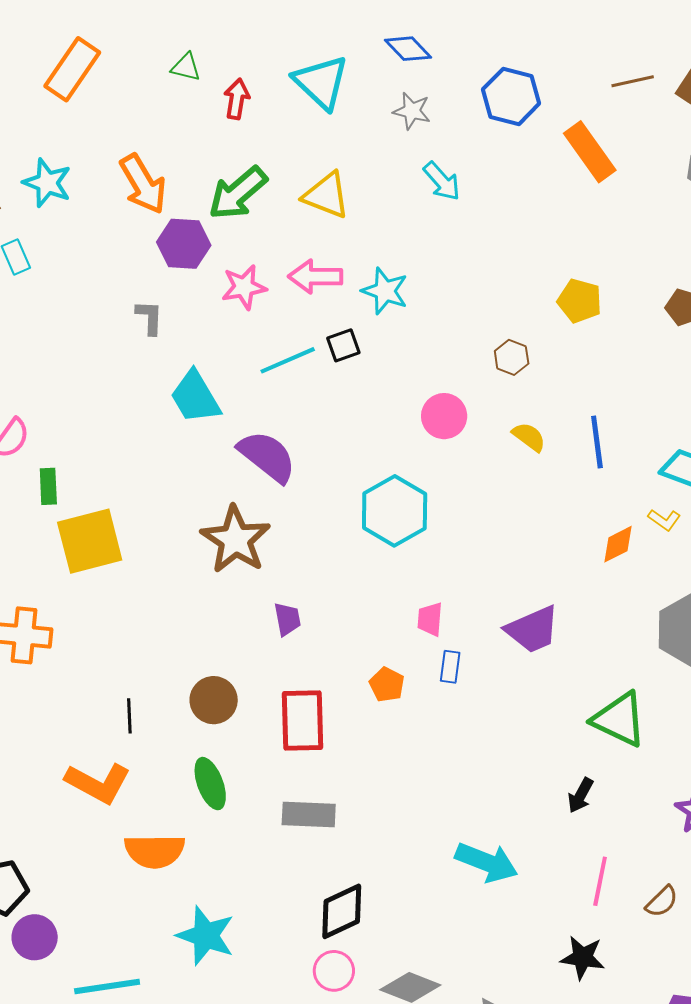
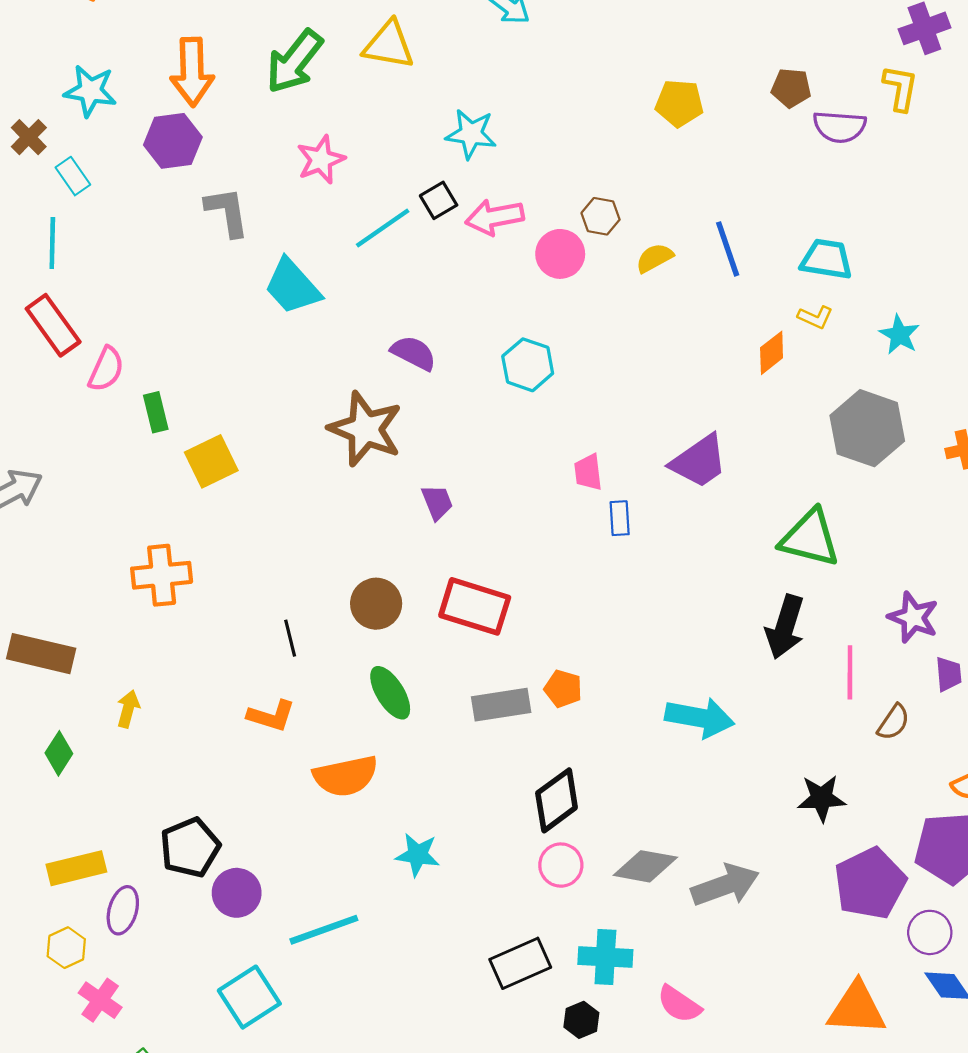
orange arrow: (143, 184) -> (192, 72), turned 40
purple hexagon: (184, 244) -> (173, 141), moved
pink arrow: (315, 277) -> (495, 217), moved
gray L-shape: (149, 317) -> (227, 212), size x1.4
brown hexagon: (512, 357) -> (601, 216), moved
yellow semicircle: (529, 437) -> (654, 258), turned -54
purple semicircle: (267, 456) -> (414, 353), moved, size x0.7
cyan hexagon: (395, 511) -> (528, 365), size x0.7
yellow square: (90, 541) -> (211, 461), size x0.7
orange pentagon: (387, 685) -> (563, 689), moved
red rectangle: (303, 721) -> (475, 606), turned -60
orange L-shape: (98, 783) -> (271, 716), size x0.7
black arrow: (581, 795) -> (785, 627), size x1.6
pink line: (600, 881) -> (850, 672), moved
cyan star: (206, 936) -> (418, 855), size x0.7

